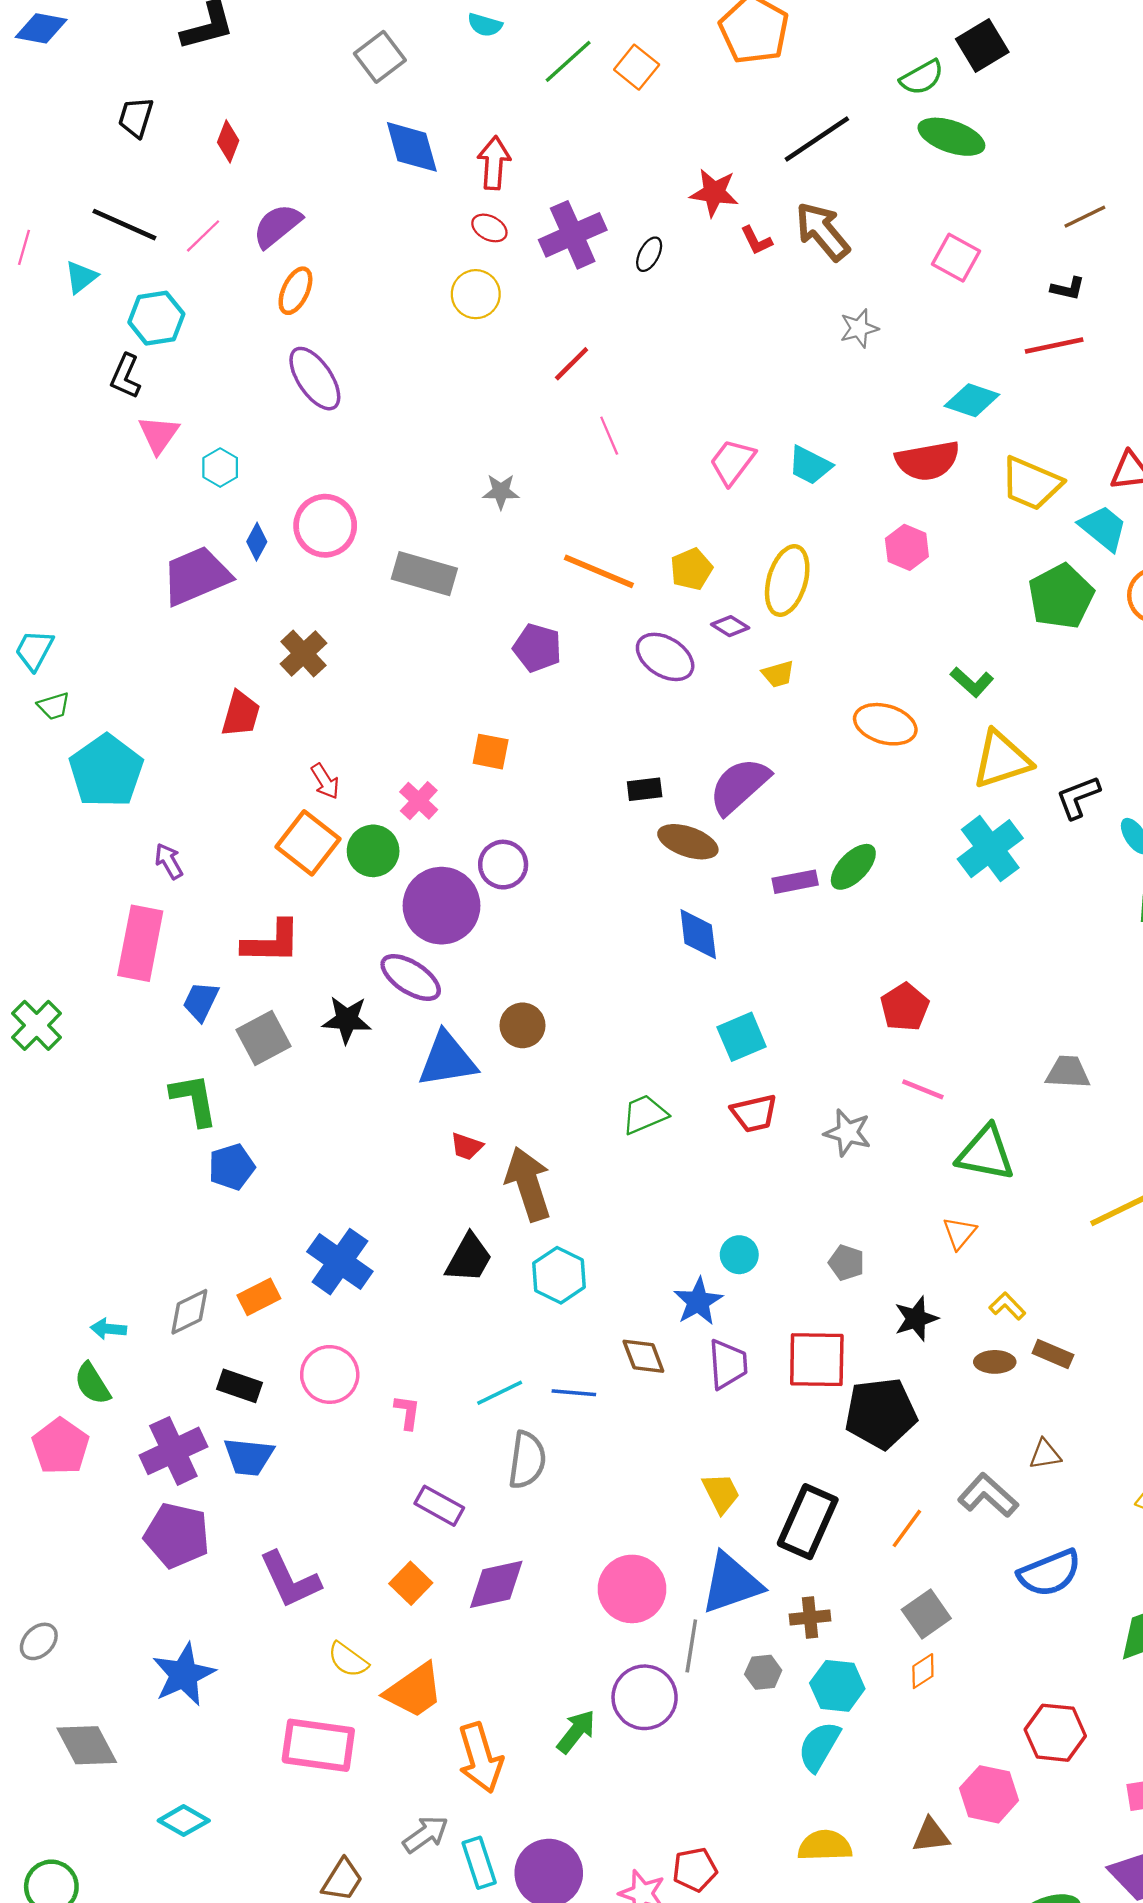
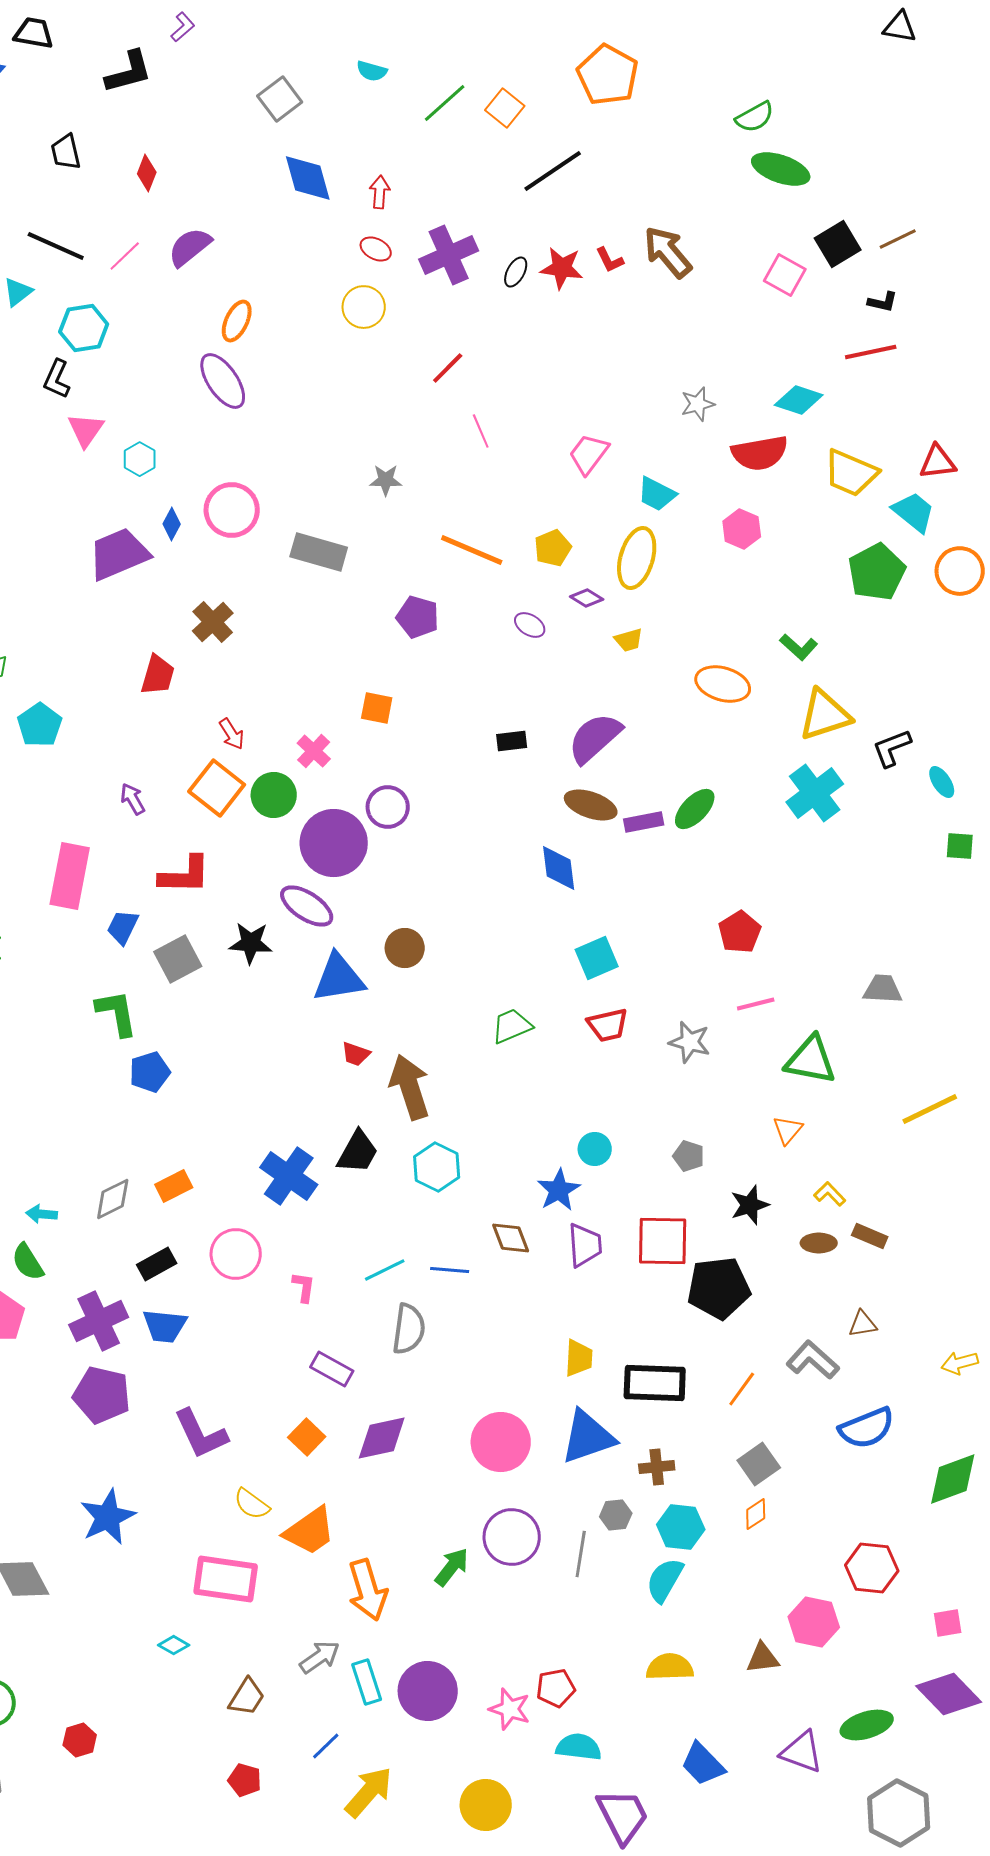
black square: (982, 45) -> (838, 244), moved
black trapezoid: (136, 117) -> (66, 152), turned -30
black line: (817, 139) -> (553, 171), moved
red arrow: (494, 163) -> (380, 192), size x0.7
red star: (714, 193) -> (562, 268), moved
orange ellipse: (295, 291) -> (237, 321), moved
gray star: (859, 328) -> (698, 404), moved
cyan trapezoid: (810, 465) -> (657, 494), moved
purple ellipse: (665, 657) -> (530, 625), size x0.6
cyan pentagon: (106, 771) -> (40, 725), size x0.7
brown ellipse: (688, 842) -> (591, 805), moved
purple arrow: (169, 861) -> (133, 799), moved
pink line: (923, 1089) -> (756, 1004), turned -36
blue cross: (340, 1262) -> (289, 1176), moved
black rectangle: (240, 1386) -> (157, 1264), turned -48
yellow trapezoid: (721, 1493) -> (579, 1358), turned 30
black rectangle: (808, 1522) -> (655, 1383), turned 68
gray line: (691, 1646) -> (581, 1554), moved
cyan diamond: (184, 1821) -> (174, 1645), moved, size x0.7

